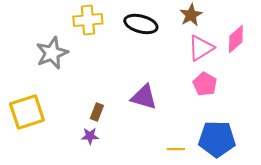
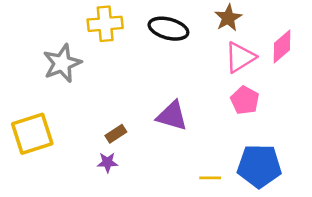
brown rectangle: (97, 112) -> (116, 134), turned 36

